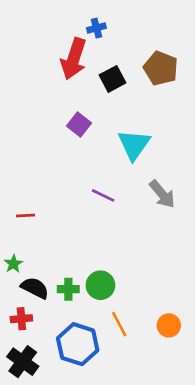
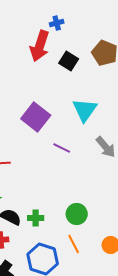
black square: (113, 79) -> (69, 61), turned -30
purple square: (79, 124) -> (36, 117), moved, size x1.6
green circle: (100, 285) -> (77, 214), moved

